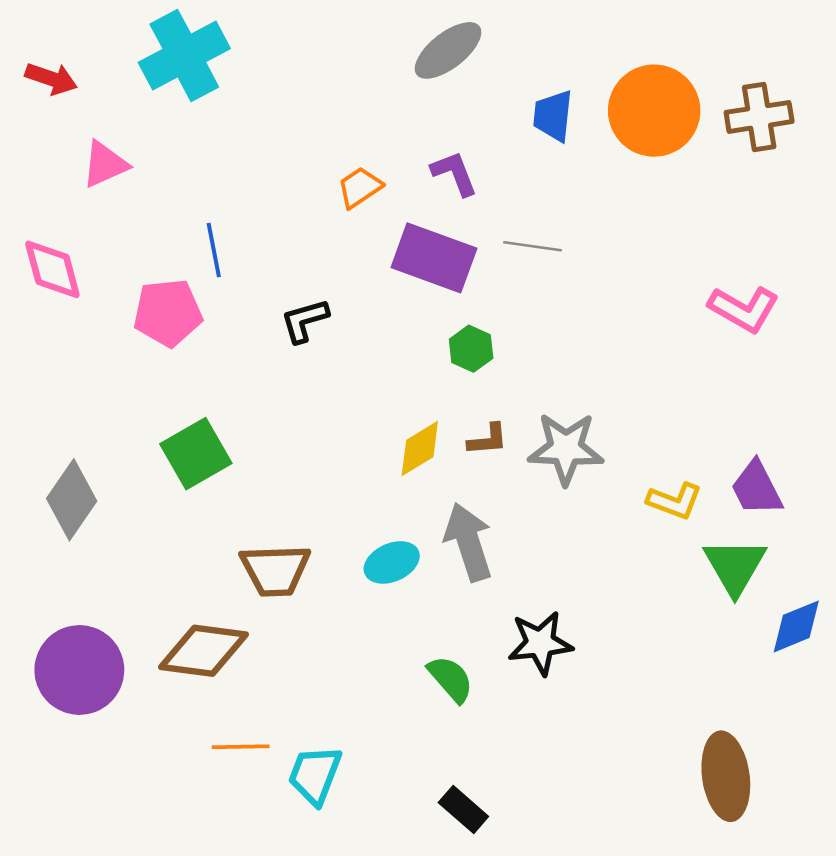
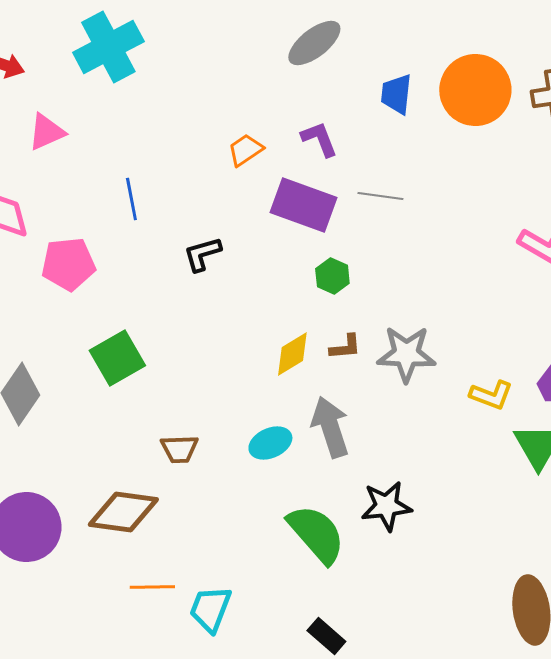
pink pentagon: (168, 313) -> (68, 264), moved
brown trapezoid: (275, 570) -> (179, 449), size x0.7
green semicircle: (451, 679) -> (316, 534), size x1.6

